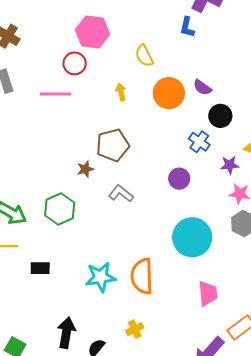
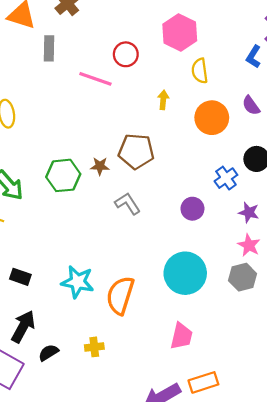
pink hexagon: (93, 32) -> (180, 33), moved
purple semicircle: (202, 87) -> (251, 105), moved
green hexagon: (60, 209) -> (63, 175), moved
black rectangle: (40, 268) -> (20, 277), moved

